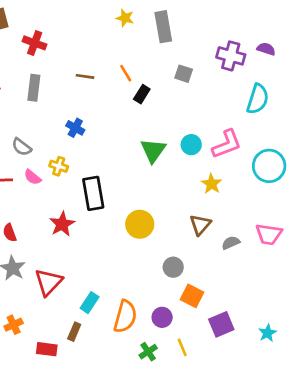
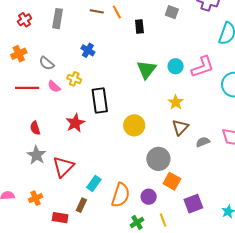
orange line: (126, 73) -> (117, 12), moved
black rectangle: (142, 94) -> (139, 26), turned -40
yellow star: (211, 184) -> (176, 102), moved
gray circle: (173, 267) -> (158, 159), size x1.5

